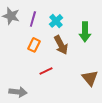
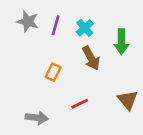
orange rectangle: (34, 45) -> (53, 72), moved
red line: (46, 71) -> (80, 104), moved

